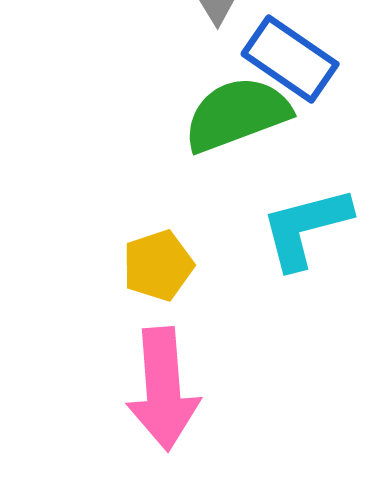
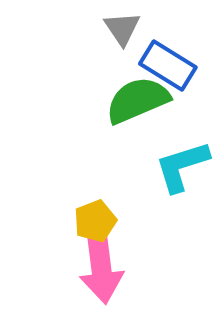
yellow pentagon: (158, 265) -> (95, 221), moved

